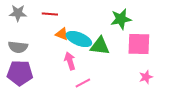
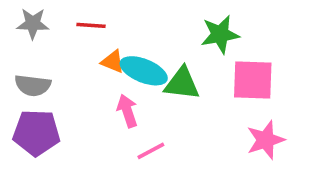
pink star: (146, 77) -> (266, 140), size x1.5

